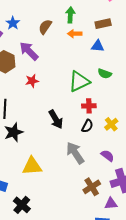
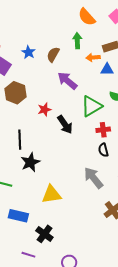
blue star: (13, 23) -> (28, 52), moved
orange arrow: (75, 34) -> (93, 57), moved
purple arrow: (29, 51) -> (67, 81), moved
black arrow: (56, 119) -> (65, 125), moved
black semicircle: (87, 126) -> (103, 150), turned 144

